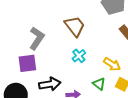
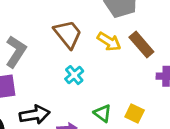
yellow arrow: (112, 64) -> (109, 42), moved

